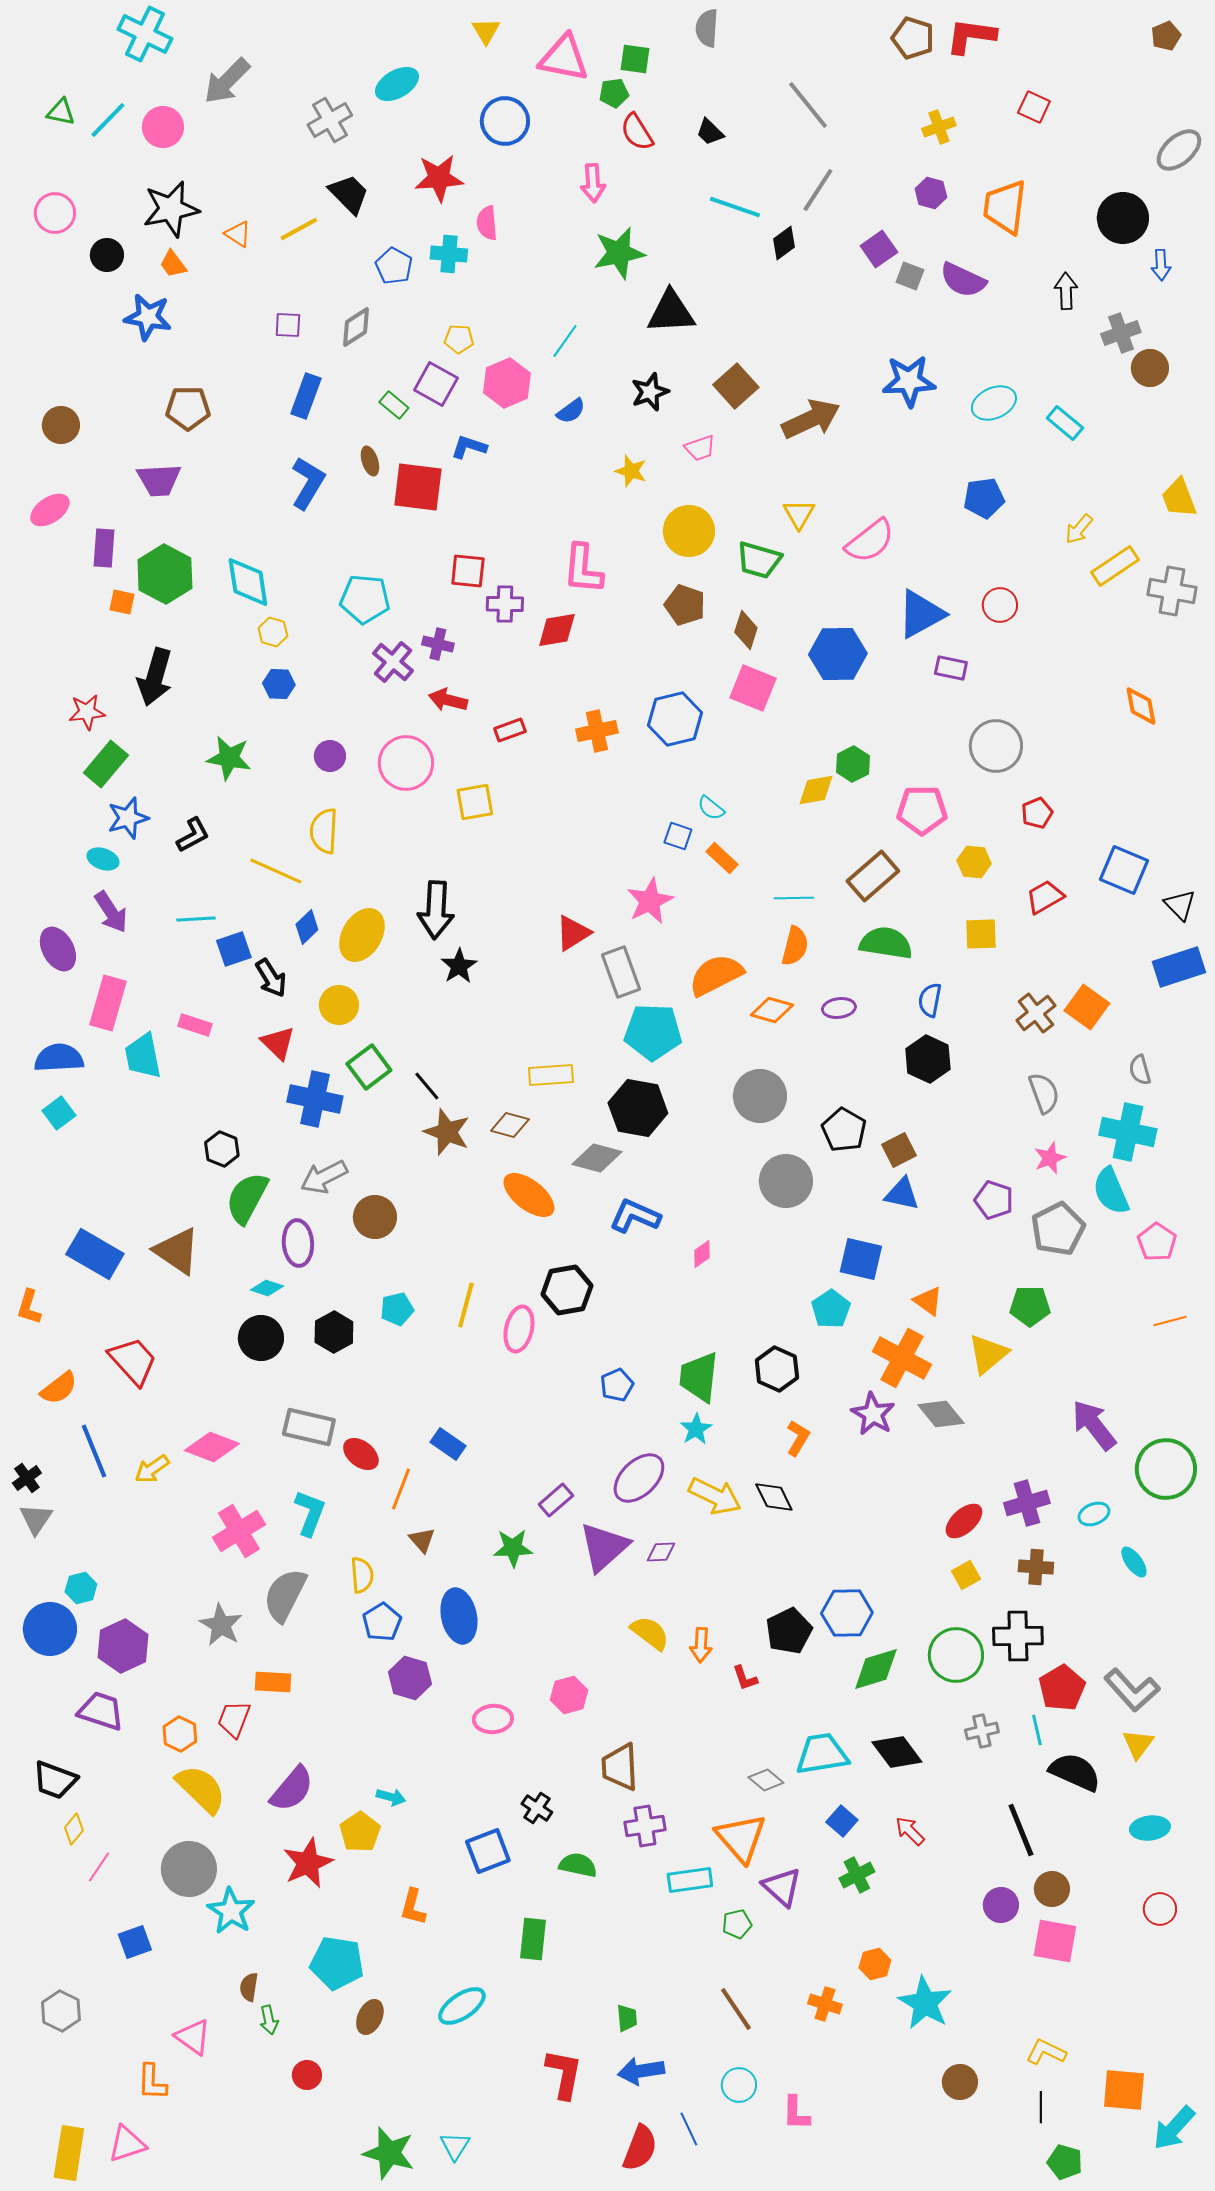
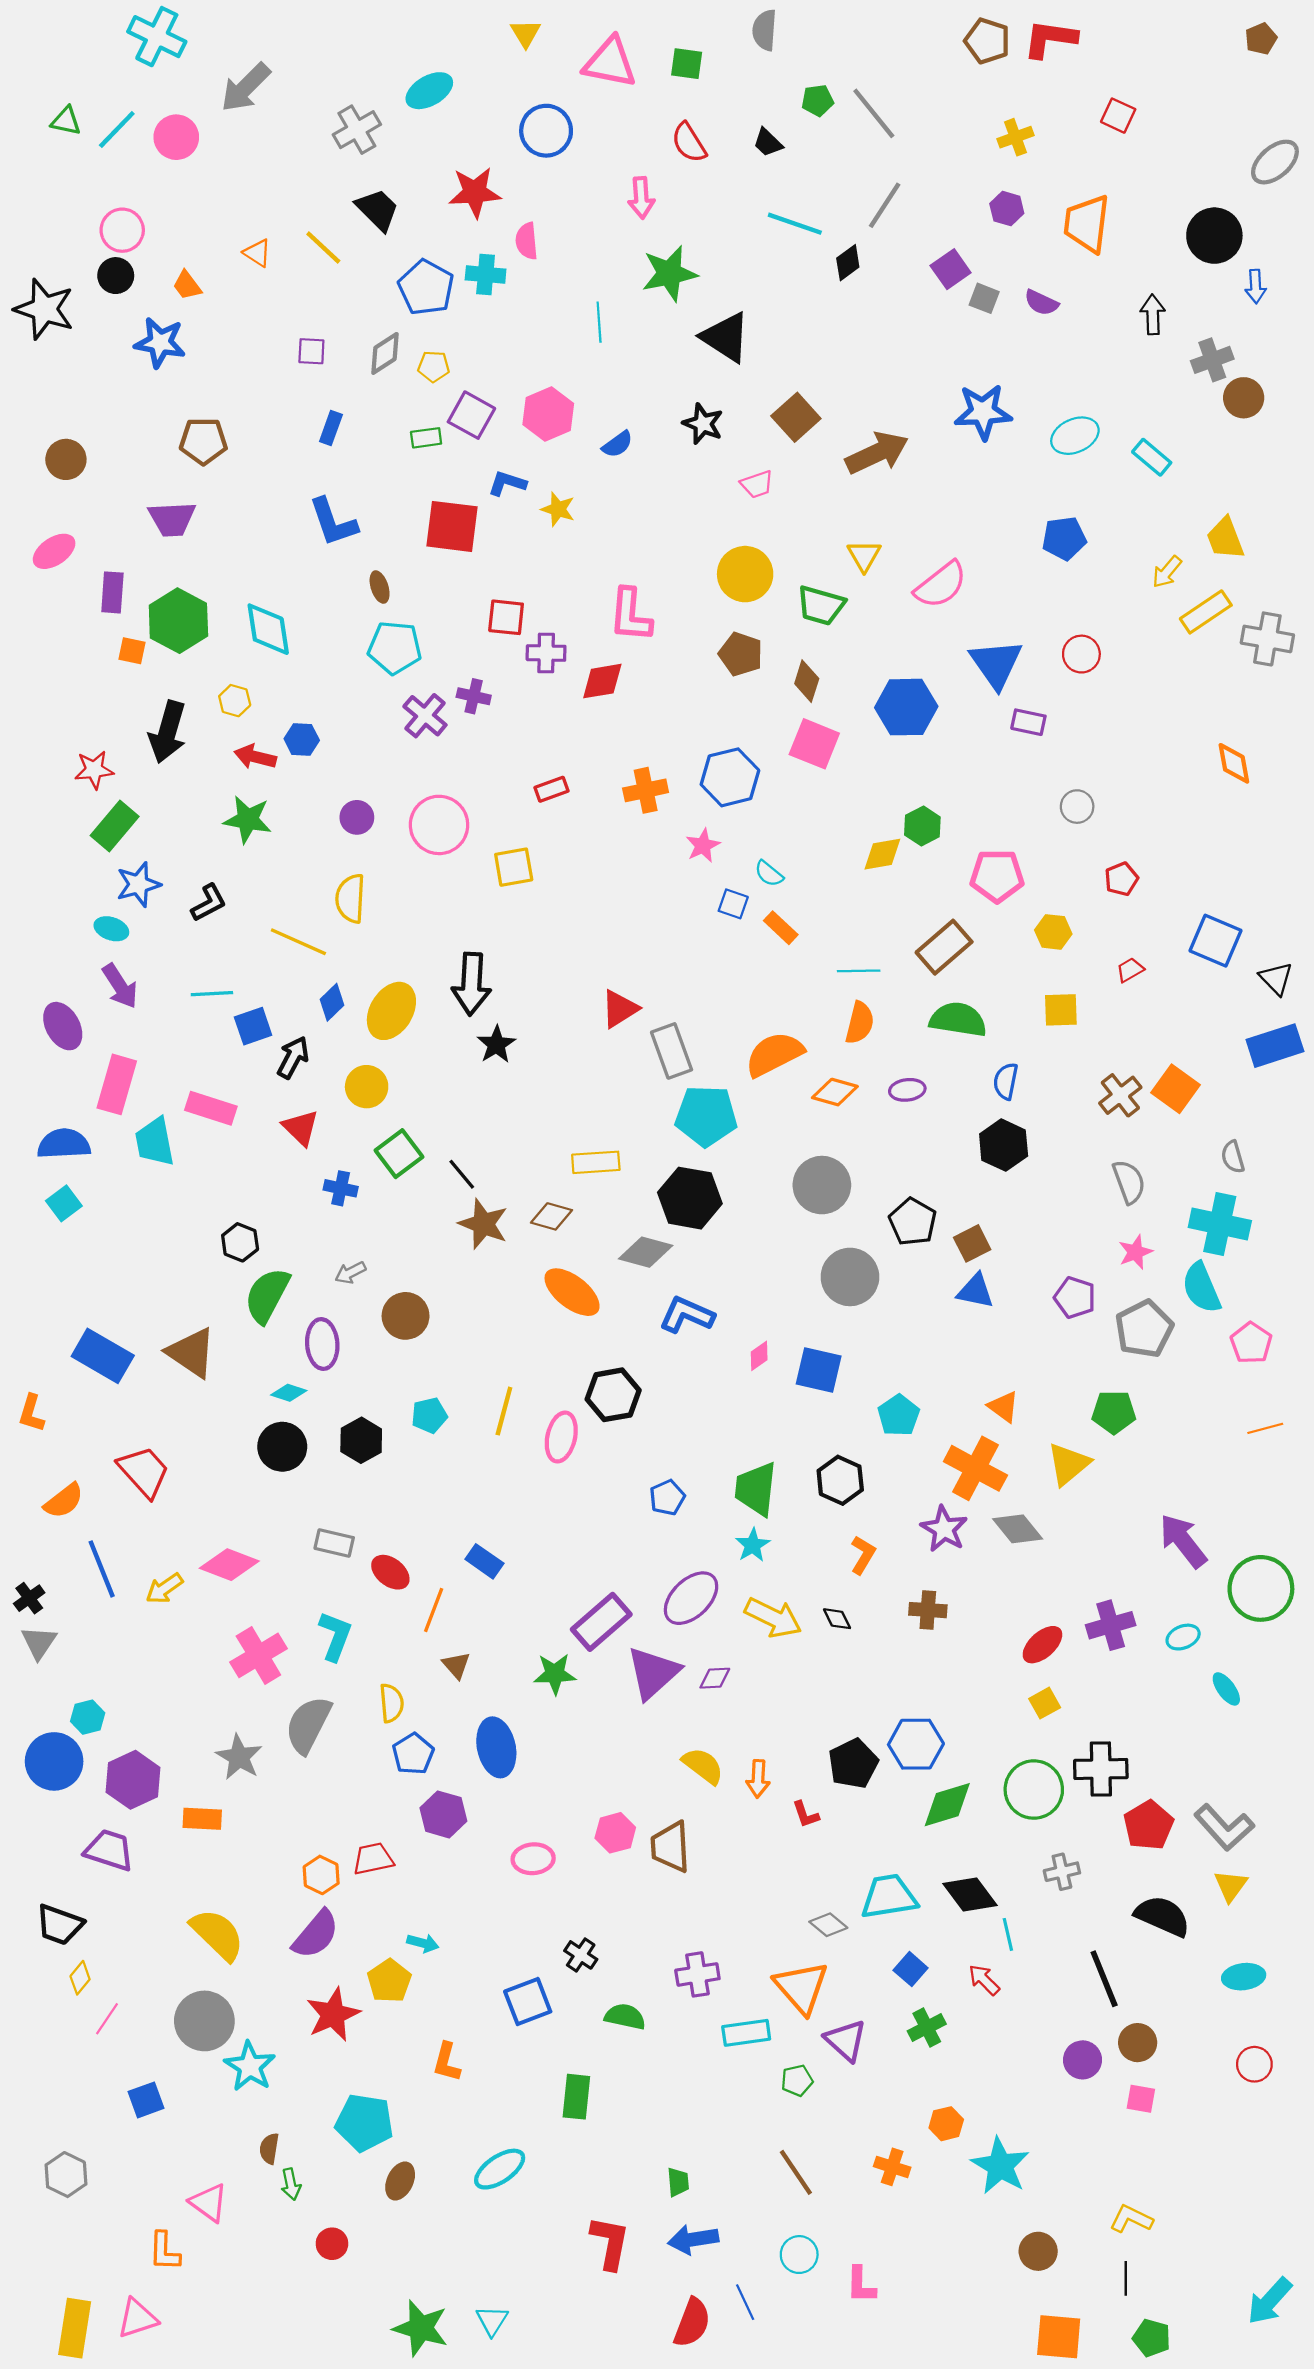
green pentagon: (614, 93) -> (818, 100), moved
black star: (171, 209) -> (44, 309), moved, turned 30
pink circle: (55, 213) -> (122, 230), moved
yellow line: (299, 229) -> (323, 247), turned 72
blue pentagon: (394, 266) -> (426, 287), size x1.4
purple semicircle: (963, 280) -> (1041, 303), size x0.7
black triangle: (671, 312) -> (726, 337), turned 36
yellow pentagon: (459, 339) -> (434, 366), moved
cyan line: (565, 341) -> (599, 322), moved, turned -39
black star: (650, 392) -> (703, 424), turned -30
blue rectangle: (306, 396) -> (331, 428), size x0.7
green rectangle: (394, 405) -> (426, 438), turned -48
brown ellipse: (370, 461) -> (380, 587), moved
yellow star: (631, 471) -> (558, 509), moved
blue L-shape: (308, 483) -> (333, 522), turned 130
yellow trapezoid: (1179, 498) -> (1225, 538), moved
blue triangle: (921, 614) -> (996, 664), turned -36
yellow hexagon: (273, 632) -> (235, 701), moved
red arrow: (448, 700) -> (255, 757), moved
gray circle: (996, 746) -> (1077, 807), size x0.6
red trapezoid: (1045, 897) -> (1130, 970), size x0.7
pink star: (650, 901) -> (703, 845), moved, size x0.7
black arrow: (271, 978) -> (293, 1057), turned -120
pink rectangle: (195, 1025) -> (211, 1108), size x1.4
blue cross: (315, 1099) -> (341, 1188), size x0.6
gray arrow: (324, 1177) -> (350, 1273), size x0.6
blue square: (861, 1259) -> (819, 1370), moved
gray rectangle: (309, 1427) -> (334, 1543), size x0.7
black diamond: (774, 1497) -> (837, 1619), size x0.7
purple rectangle: (556, 1500) -> (601, 1622), size x1.6
brown cross: (1036, 1567) -> (928, 1610), moved
orange rectangle: (273, 1682) -> (202, 1819), moved
red trapezoid: (234, 1719) -> (373, 1859), moved, turned 57
cyan line: (1037, 1730) -> (1008, 1934), moved
orange hexagon: (180, 1734) -> (321, 1875), moved
brown trapezoid: (620, 1767) -> (670, 1847), moved
pink square: (1055, 1941) -> (1141, 2099), size x0.6
orange square: (1124, 2090) -> (1059, 2337), moved

